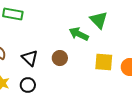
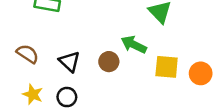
green arrow: (79, 34) -> (134, 45), moved

